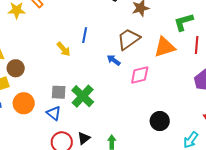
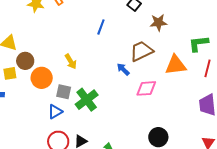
blue line: (85, 35) -> (101, 27), moved
yellow arrow: (64, 49) -> (71, 61), moved
orange circle: (24, 103) -> (42, 78), moved
blue triangle: (54, 113) -> (55, 112), turned 42

